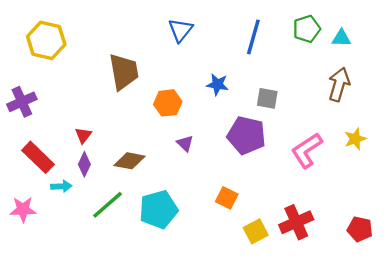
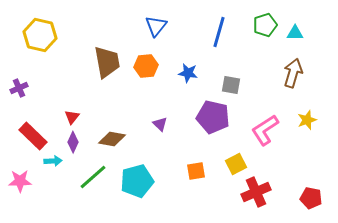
purple cross: (22, 102) -> (19, 88), size x0.7
orange hexagon: (168, 103) -> (146, 66), moved
orange square: (227, 198) -> (196, 171), turned -36
yellow square: (256, 231) -> (236, 164), moved

